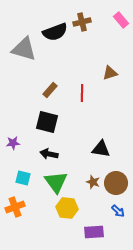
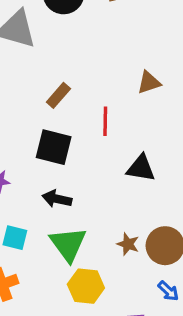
brown triangle: (110, 73) -> (149, 82), moved
red line: (82, 93) -> (105, 121), moved
black triangle: (101, 149) -> (141, 168), moved

